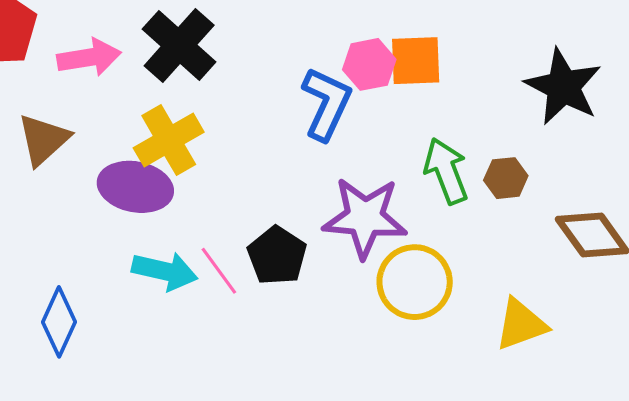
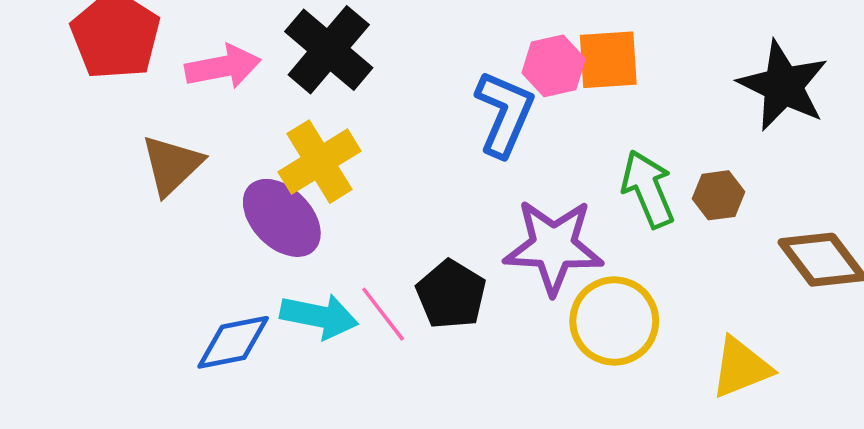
purple ellipse: (135, 187) -> (282, 218), turned 36
blue diamond: (59, 322) -> (233, 342), moved, turned 56

